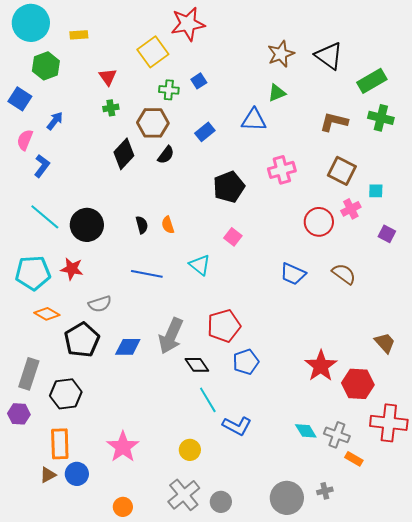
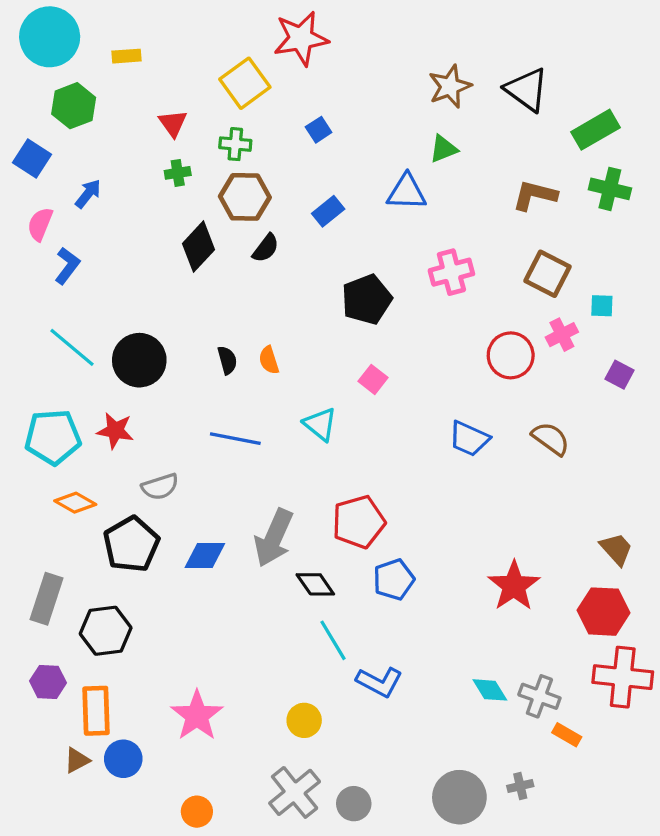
green cross: (169, 90) -> (235, 144), moved
red hexagon: (358, 384) -> (603, 612), moved
purple hexagon: (19, 414) -> (48, 682), moved

